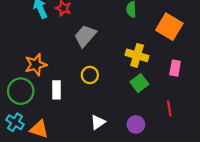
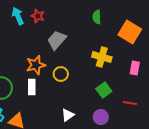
orange star: (36, 65) -> (36, 65), moved
green square: (139, 83) -> (104, 90), moved
red line: (169, 108) -> (130, 103), turned -72

